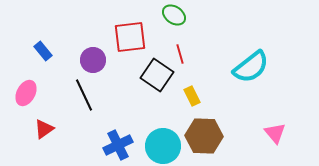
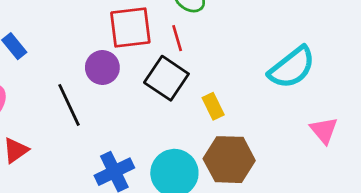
red line: (180, 54) -> (177, 38), moved
purple circle: (93, 60) -> (102, 68), moved
pink triangle: (275, 133) -> (324, 130), moved

